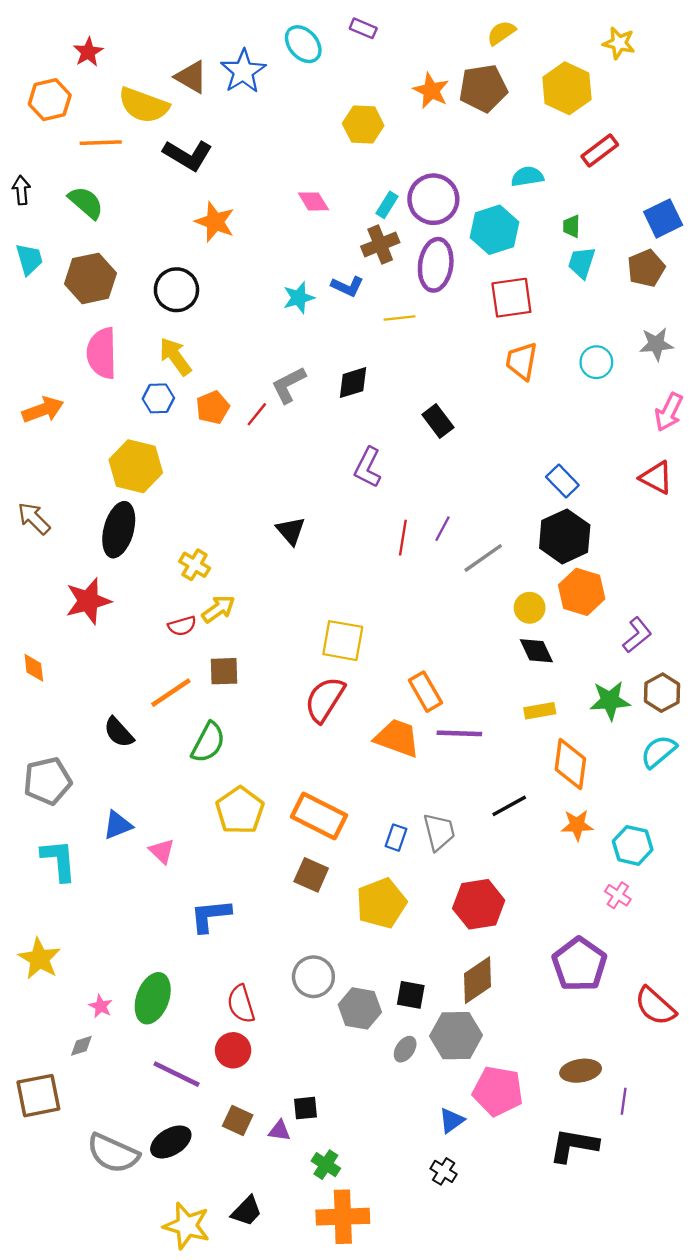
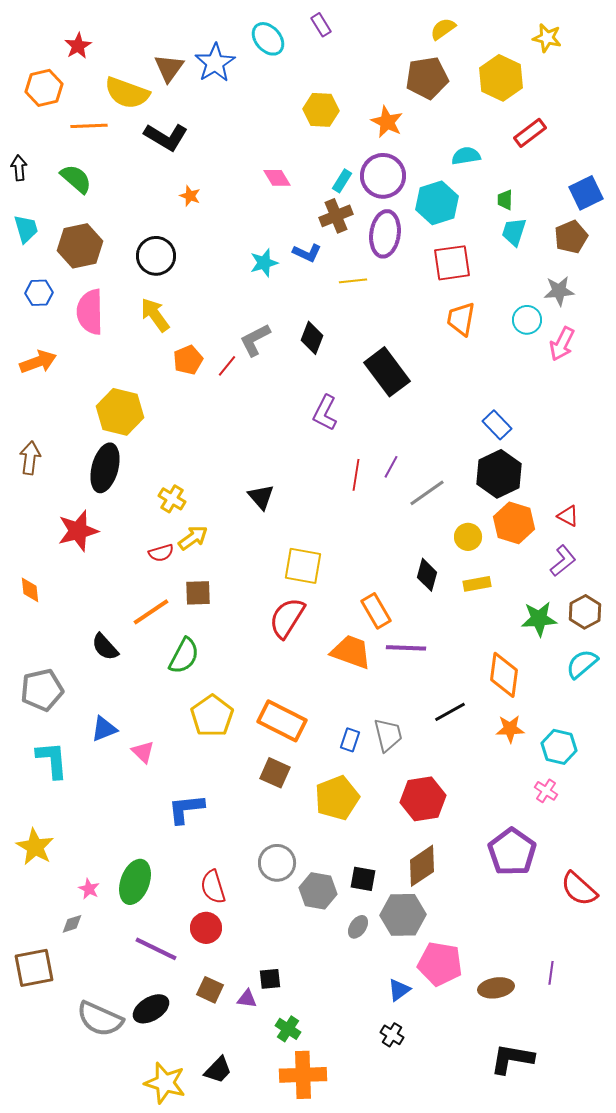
purple rectangle: (363, 28) -> (321, 25), turned 35
brown triangle: (191, 77) -> (169, 68), turned 36
orange star: (431, 91) -> (387, 122), moved
orange star: (215, 222) -> (190, 196), size x0.6
gray star: (656, 344) -> (559, 291), moved
black diamond: (353, 383) -> (312, 338), turned -52
blue hexagon: (158, 398) -> (39, 293), moved
pink arrow: (669, 412) -> (562, 344), moved
black rectangle: (438, 421) -> (387, 372), size x1.6
red triangle: (656, 478) -> (568, 516), moved, size x0.7
brown arrow: (34, 518) -> (30, 458), turned 52
black triangle: (291, 531) -> (261, 497), moved
black diamond: (536, 651) -> (427, 575), moved, turned 40
yellow rectangle: (540, 711) -> (477, 584), moved
brown ellipse: (581, 1071) -> (496, 988), moved
black L-shape: (574, 1145) -> (512, 1059), moved

